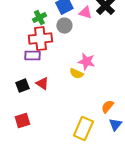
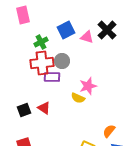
gray circle: (64, 26) -> (62, 61), moved
purple rectangle: (32, 56) -> (52, 77), moved
pink star: (86, 62) -> (88, 86), turned -30

